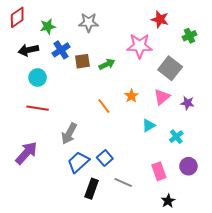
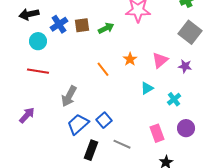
blue cross: (61, 50) -> (59, 24), moved
gray square: (170, 68) -> (190, 32), moved
purple arrow: (26, 153) -> (27, 115), size x0.7

